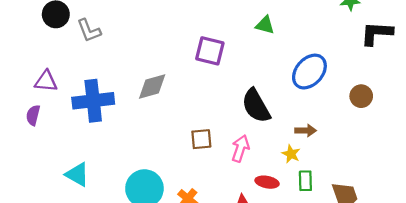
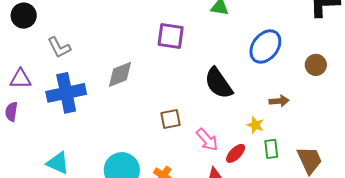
gray L-shape: (89, 30) -> (59, 47), moved
brown arrow: (306, 131) -> (279, 101), moved
pink arrow: (240, 148) -> (207, 140), moved, turned 125
red ellipse: (267, 182) -> (236, 153), turned -50

